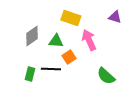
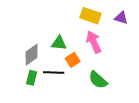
yellow rectangle: (71, 18) -> (91, 16), moved
gray diamond: (32, 36) -> (32, 55), moved
green semicircle: (106, 76) -> (98, 80), moved

